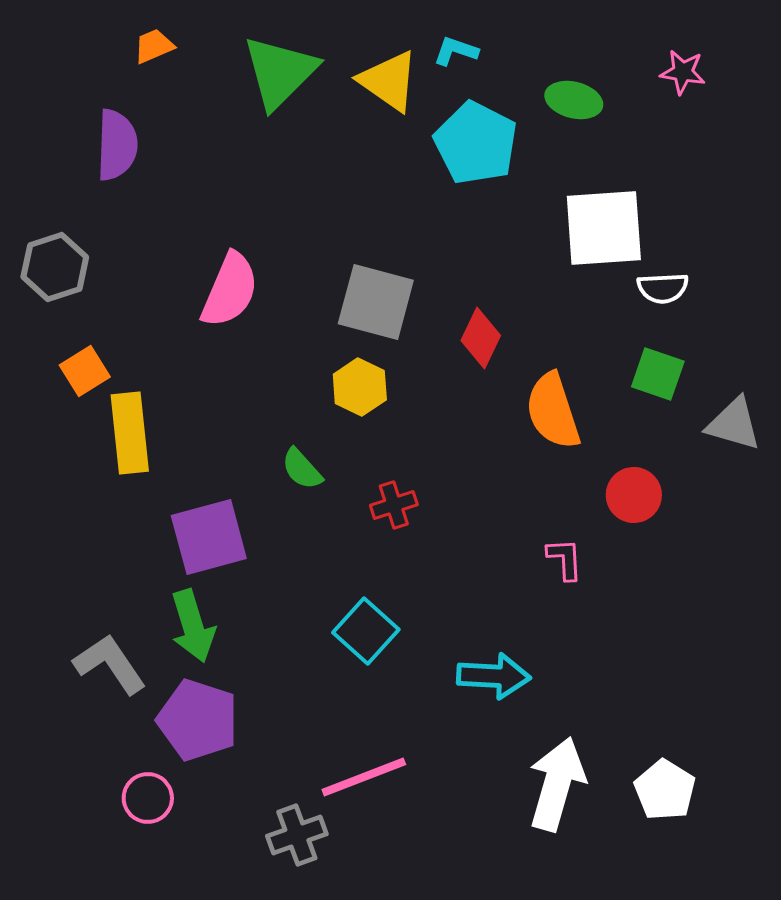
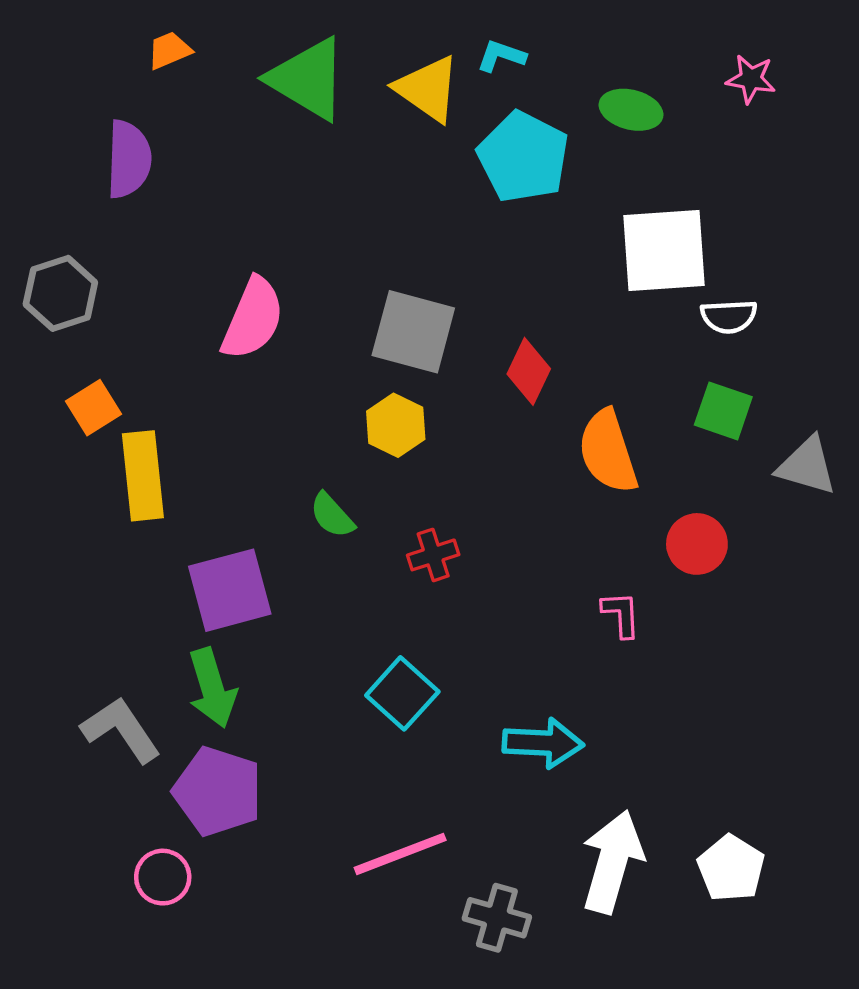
green triangle: (280, 72) -> (308, 79), turned -44
gray cross: (297, 835) -> (497, 918), moved, turned 36

